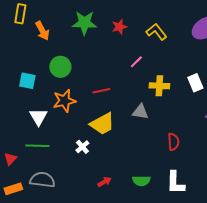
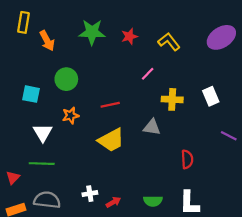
orange star: (64, 101) -> (71, 115), size x0.7
white cross: (82, 147) -> (90, 194), moved, turned 32

